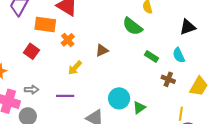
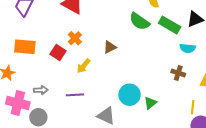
orange rectangle: (45, 25) -> (25, 47), moved
red square: (31, 51) -> (58, 53), moved
cyan semicircle: (179, 55) -> (188, 48), turned -56
green rectangle: (151, 56) -> (170, 25), moved, size x1.5

